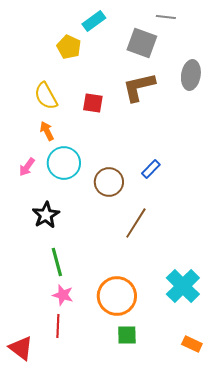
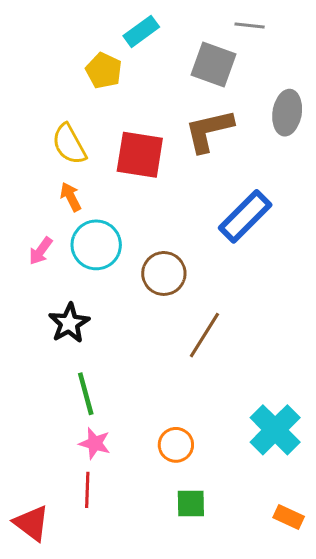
red square: (93, 103) -> (140, 155), size x1.6
blue rectangle: (151, 169) -> (245, 216), moved, size x1.8
orange circle: (117, 296) -> (176, 445), size x0.6

